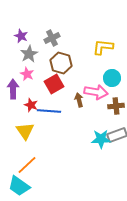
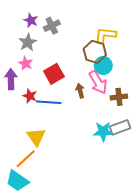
purple star: (21, 36) -> (31, 20), moved
brown hexagon: (61, 63) -> (95, 52), moved
cyan circle: (112, 78) -> (103, 65), moved
pink arrow: (96, 92) -> (98, 82), turned 50
yellow triangle: (25, 131) -> (36, 137), moved

